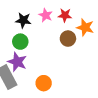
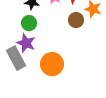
orange circle: (44, 83) -> (52, 64), size x1.5

